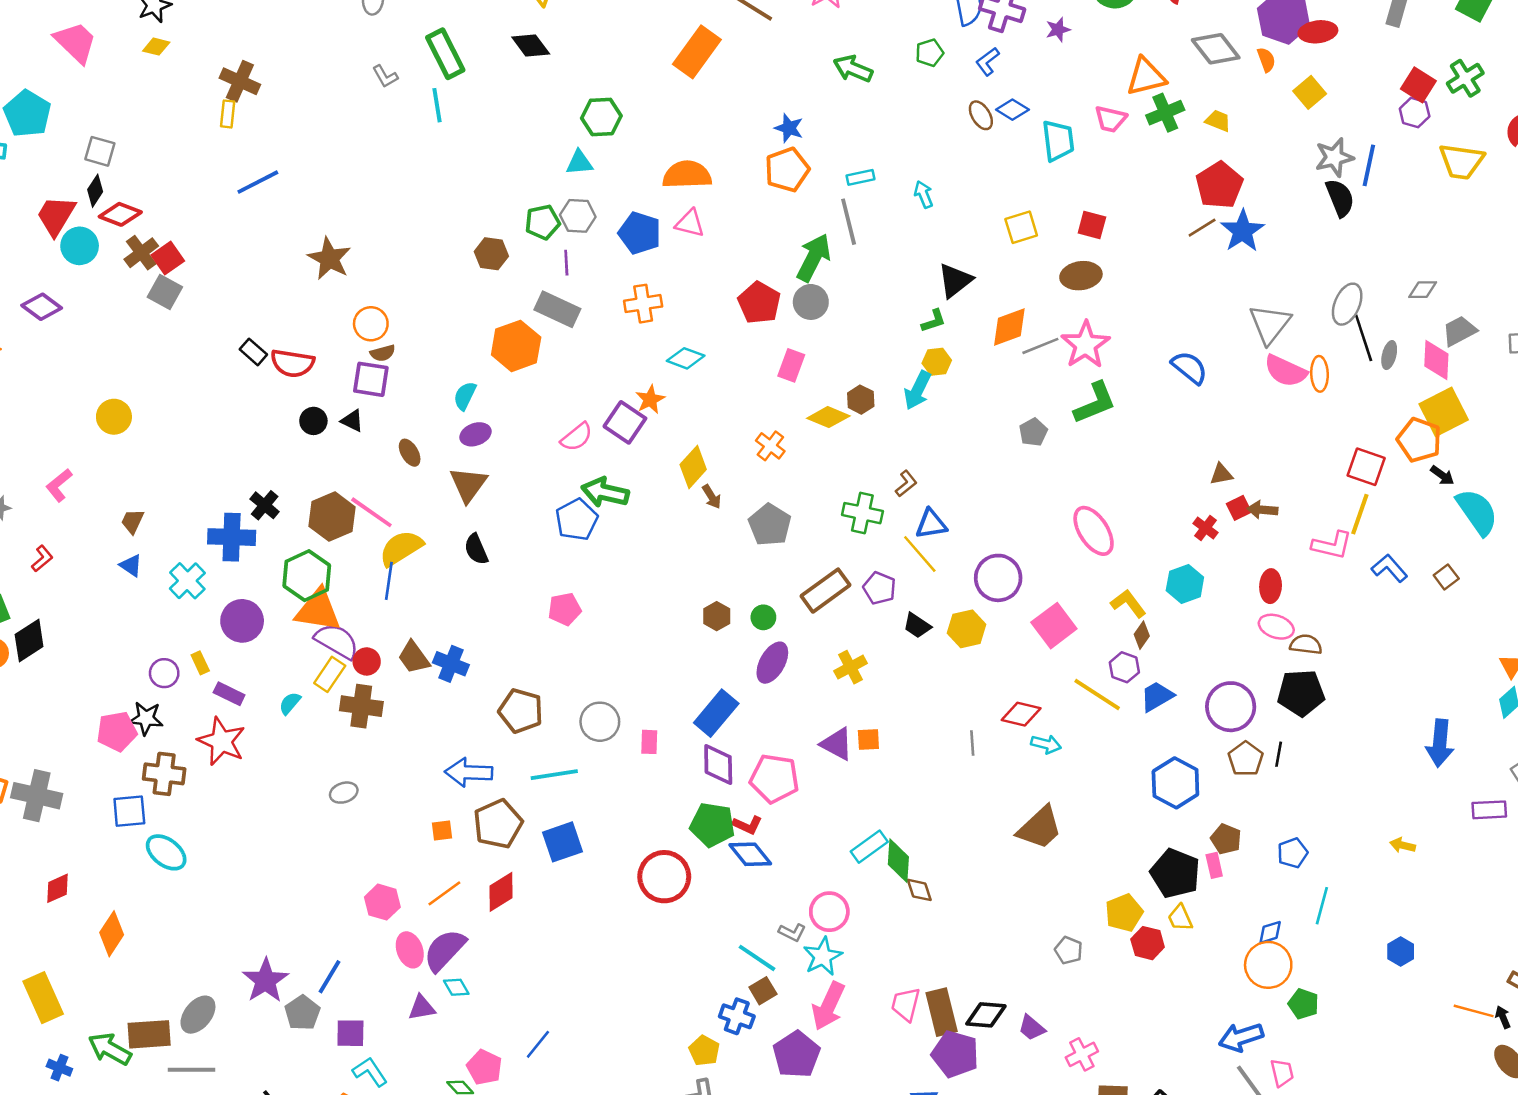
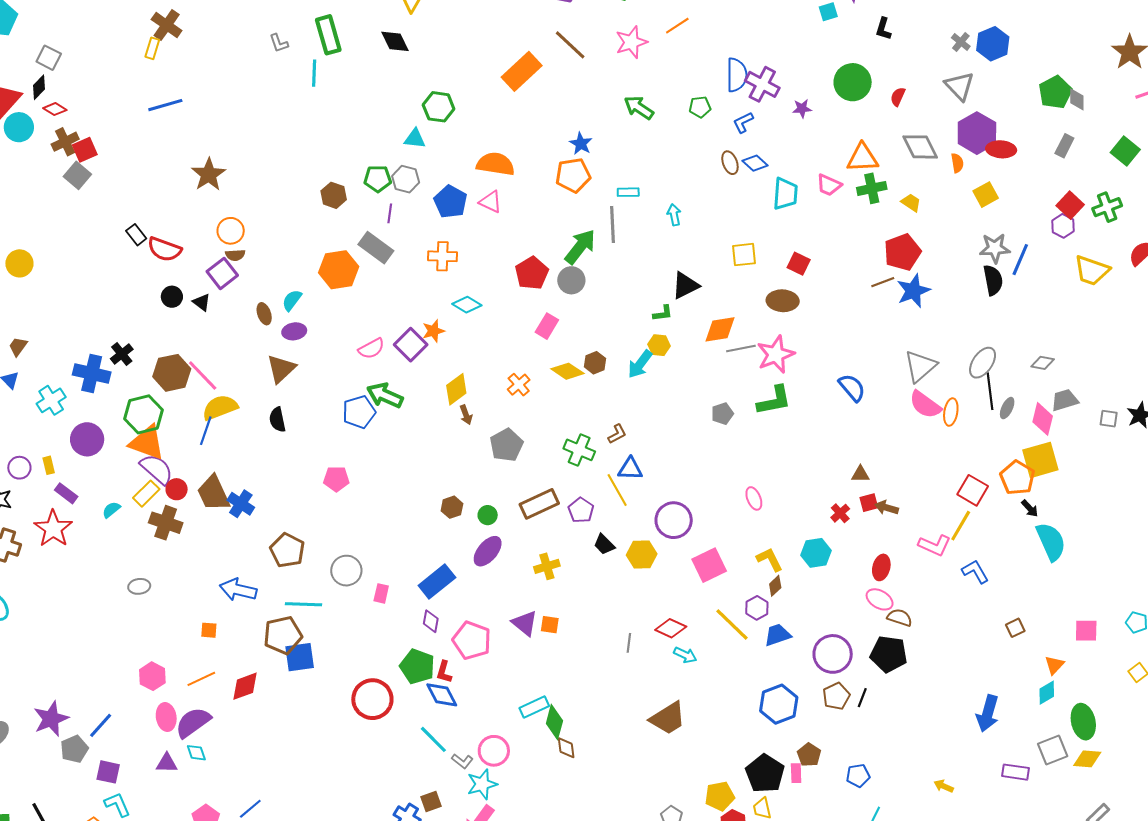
red diamond: (120, 214) -> (55, 109), size x0.7
purple square: (371, 379) -> (222, 273), turned 32
brown ellipse: (410, 453) -> (264, 314), moved
pink ellipse: (1094, 531) -> (754, 498), size x0.6
brown square: (1446, 577) -> (1015, 628), moved
brown trapezoid: (414, 657) -> (213, 493), size x1.4
purple diamond: (718, 764) -> (431, 621), size x0.7
brown pentagon: (498, 824) -> (283, 635), moved
red L-shape: (747, 825) -> (444, 672), turned 70
cyan line: (757, 958) -> (433, 739), moved

